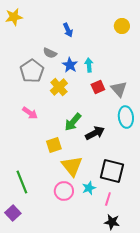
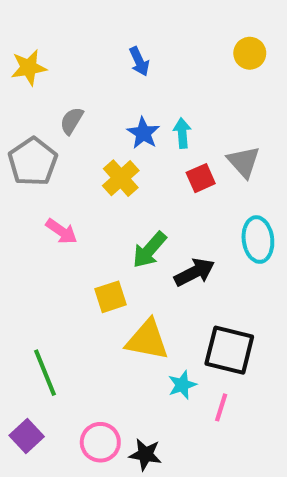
yellow star: (14, 17) -> (29, 68), moved
gray semicircle: (50, 53) -> (72, 121), moved, turned 96
gray pentagon: (32, 71) -> (33, 162), moved
gray triangle: (119, 89) -> (244, 162), moved
yellow triangle: (72, 166) -> (147, 340), turned -40
pink circle: (64, 191) -> (100, 442), moved
black star: (112, 222) -> (145, 454), moved

